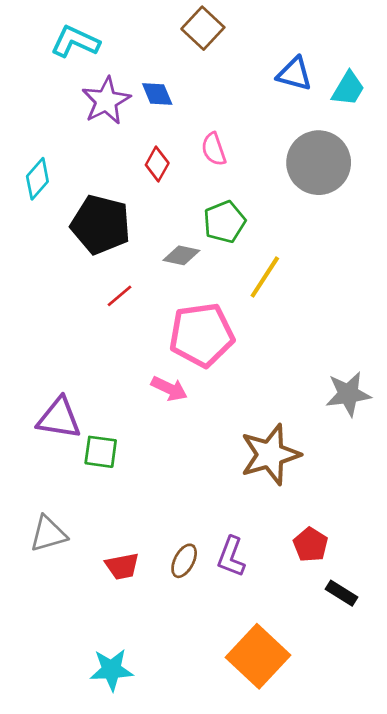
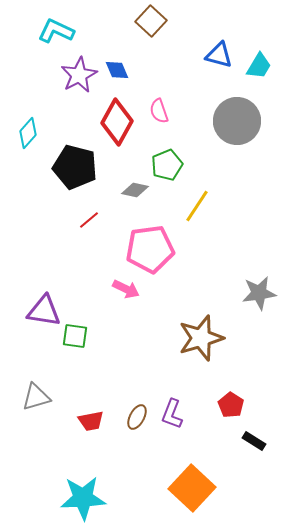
red diamond: (157, 164) -> (117, 122), size x1.8
cyan star: (111, 670) -> (83, 498), size x1.4

